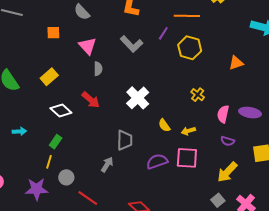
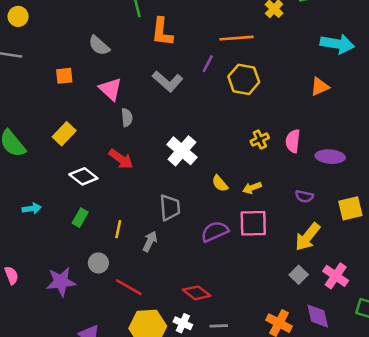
orange triangle: (236, 63) -> (320, 87), moved
yellow cross: (198, 95) -> (260, 139), turned 32
pink semicircle: (223, 114) -> (293, 141), moved
yellow line: (49, 162) -> (118, 229), moved

